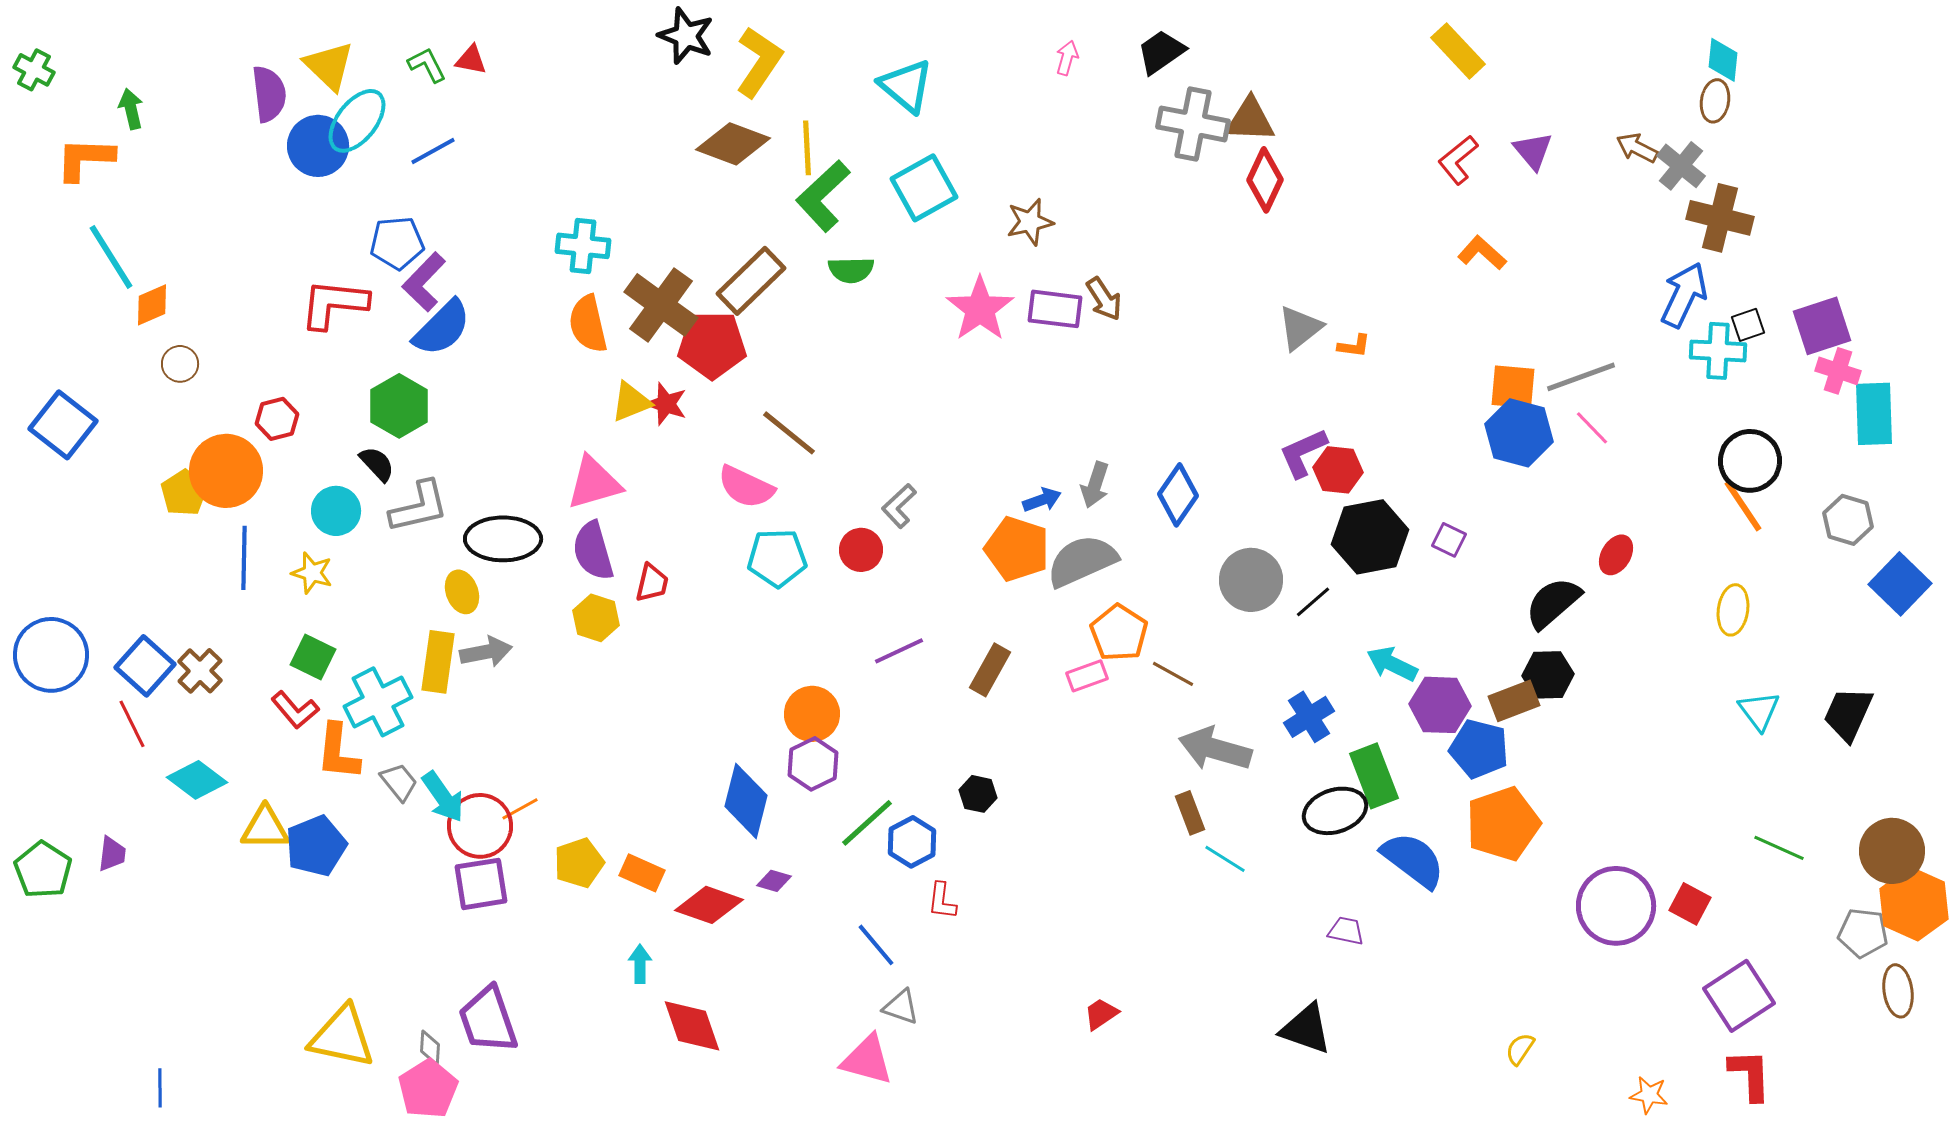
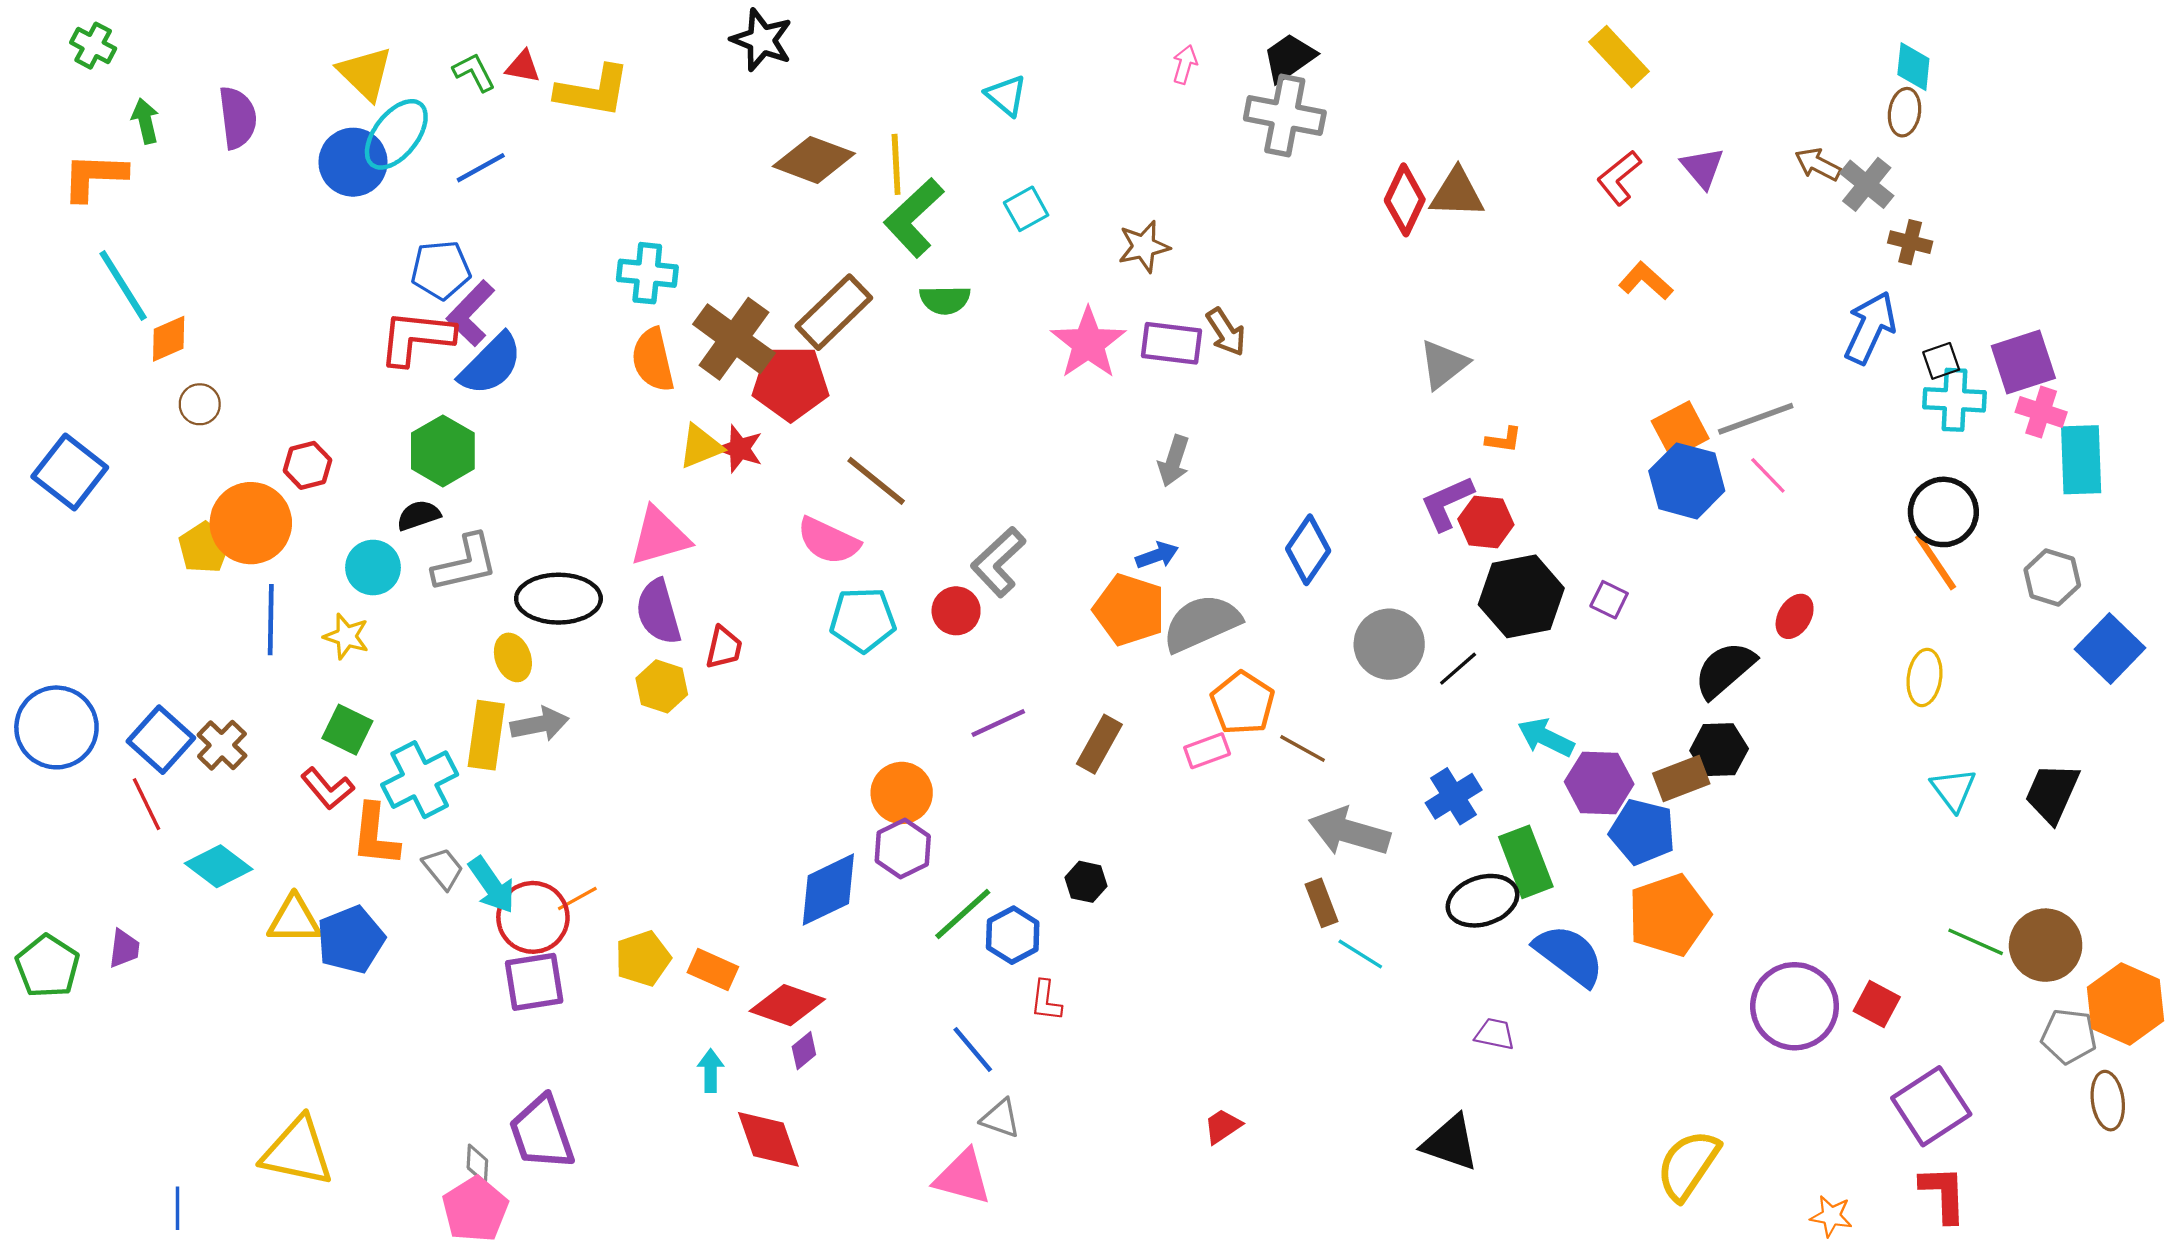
yellow L-shape: (759, 62) -> (593, 91), moved, turned 66
green cross: (34, 70) -> (93, 46), moved
cyan triangle: (906, 86) -> (1006, 96), size x0.7
purple semicircle: (269, 94) -> (238, 118), moved
brown triangle: (1250, 120) -> (1457, 193), moved
gray cross: (1193, 124) -> (1285, 116), moved
cyan square: (924, 188) -> (1026, 209), size x0.6
brown cross: (1720, 218) -> (1910, 242), size x0.6
red L-shape: (334, 304) -> (416, 338), moved
orange L-shape: (1354, 346) -> (1504, 440), moved
cyan cross: (1718, 351) -> (1954, 400), moved
orange square: (1513, 387) -> (1680, 430), turned -33
black semicircle: (377, 464) -> (419, 515), turned -66
gray arrow: (1095, 485) -> (1174, 461), moved
gray L-shape: (899, 506) -> (998, 562), size x1.4
blue diamond: (746, 801) -> (828, 890), turned 50
brown circle: (1892, 851) -> (2046, 945), moved
purple diamond: (774, 881) -> (804, 1051), moved, turned -56
yellow triangle: (342, 1037) -> (297, 1152), moved
yellow semicircle: (1520, 1049) -> (1688, 1165), size x2.0

